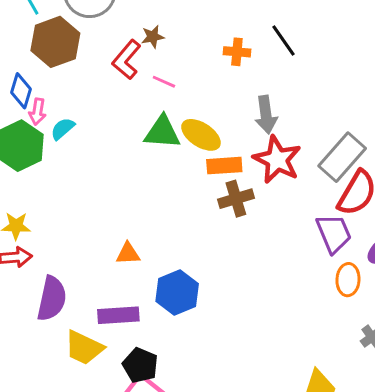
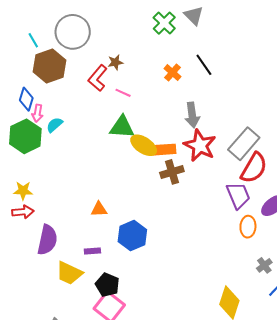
orange cross: (237, 52) -> (172, 73), turned 36
yellow ellipse: (201, 135) -> (144, 145), moved
purple rectangle: (118, 315) -> (92, 251), size x0.6

